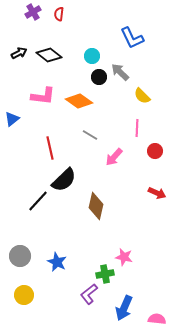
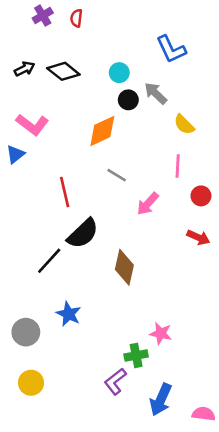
pink L-shape: (43, 96) -> (32, 125), moved, turned 30
orange diamond: (79, 101) -> (102, 131), turned -60
red arrow: (157, 193) -> (198, 237), moved
blue star: (57, 262) -> (69, 314), moved

